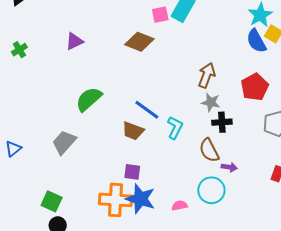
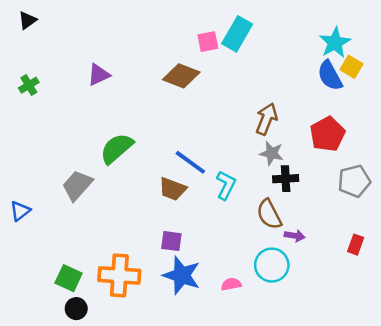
gray trapezoid: (64, 142) -> (77, 185), moved
orange cross: (115, 200) -> (119, 275), moved

